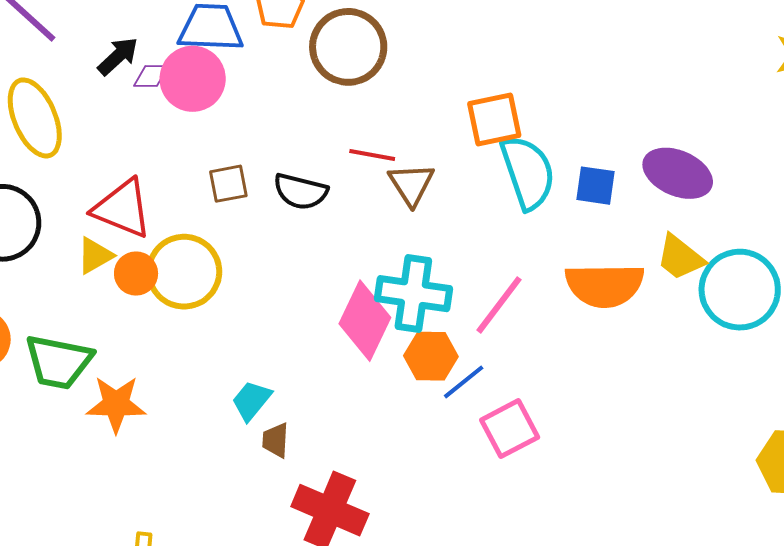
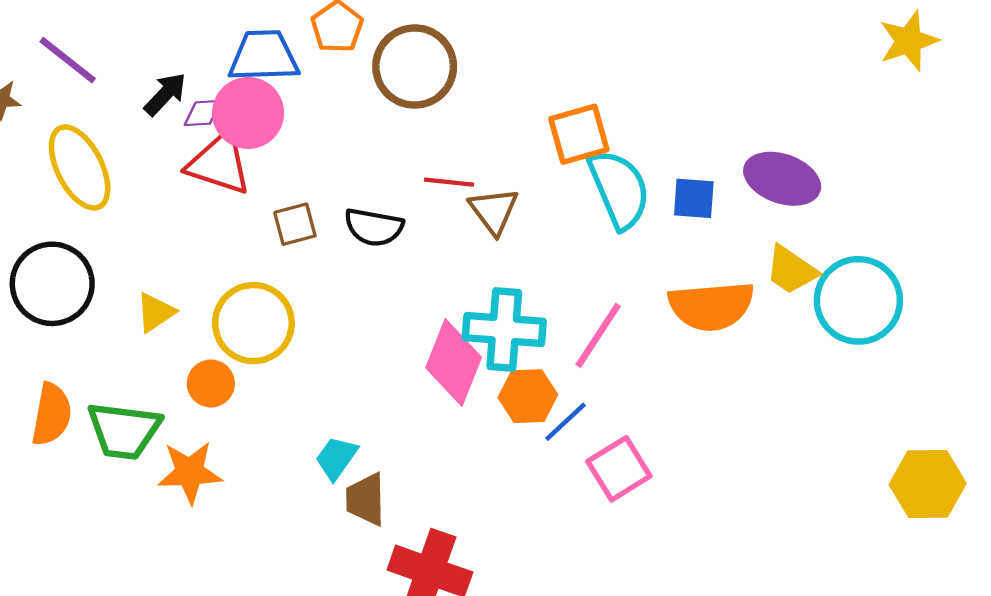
red triangle: (122, 209) -> (219, 163), moved
orange circle: (136, 274) -> (211, 383), moved
brown trapezoid: (276, 440) -> (366, 499), size x1.4

